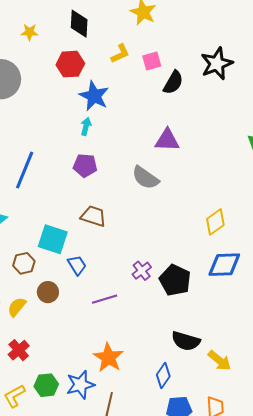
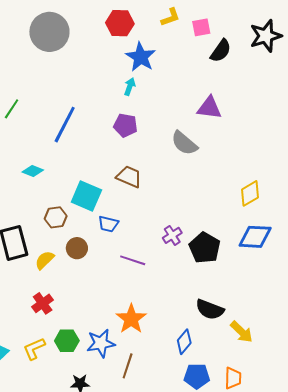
blue trapezoid: (77, 265) -> (108, 224), turned 130
purple line: (105, 299) -> (133, 260), turned 30

